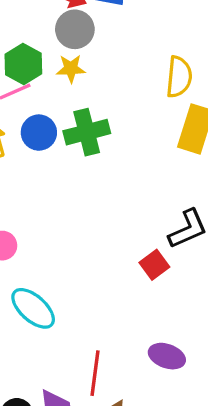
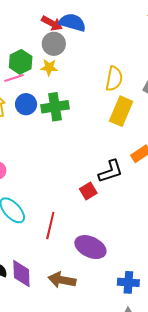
purple ellipse: (167, 356) -> (90, 247), size x1.4
red line: (95, 373) -> (50, 225), moved

